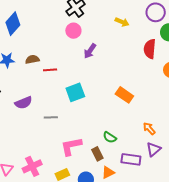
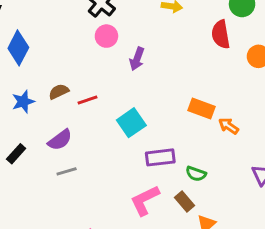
purple semicircle: (24, 103) -> (60, 140), moved
gray line: (51, 117) -> (67, 171), moved
orange arrow: (149, 129) -> (228, 126), moved
purple rectangle: (131, 159) -> (160, 157), moved

